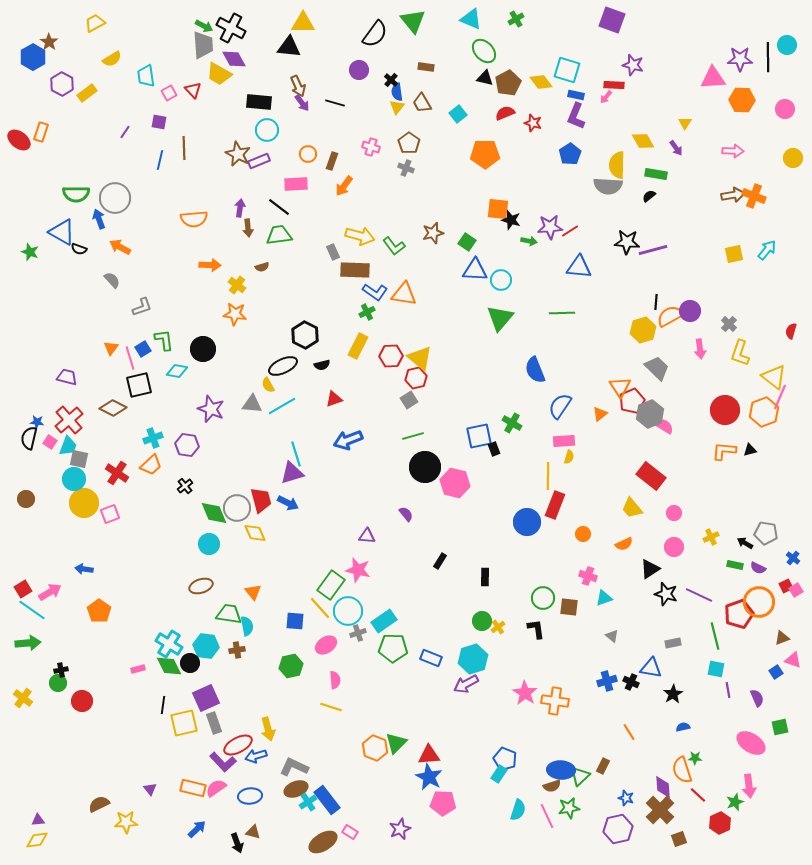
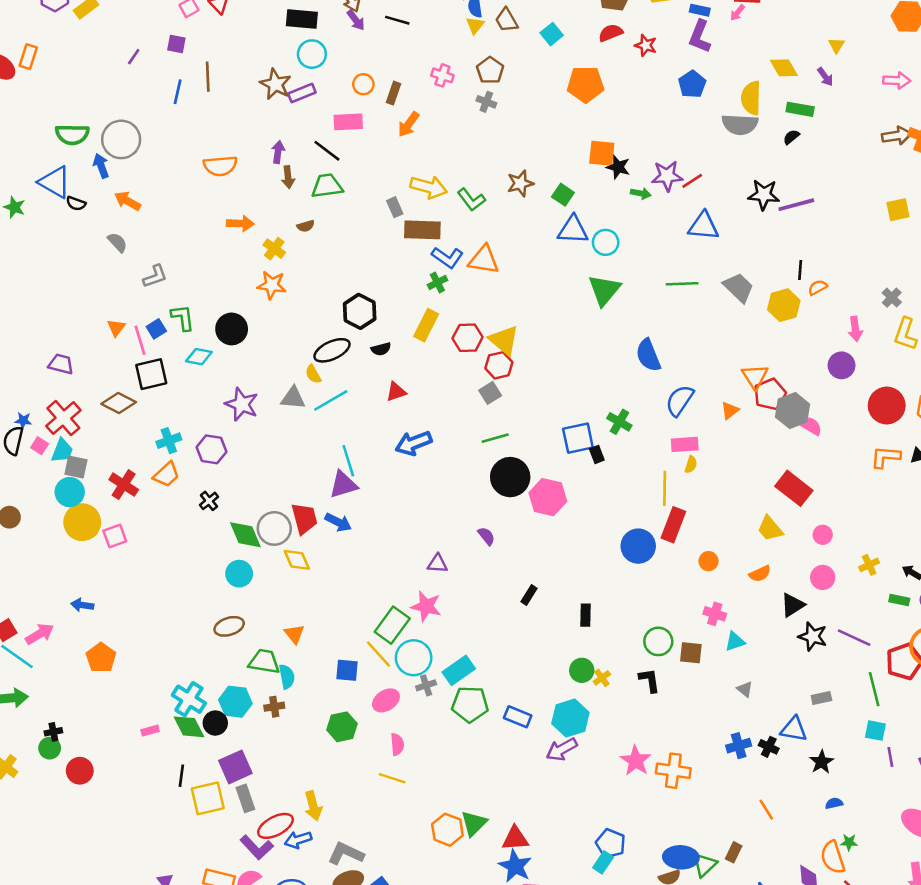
purple circle: (690, 311) -> (842, 365), moved
orange semicircle: (670, 316) -> (818, 288), size x0.6
gray trapezoid: (657, 368) -> (739, 288), moved

